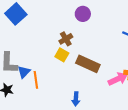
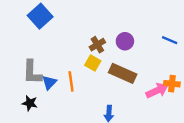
purple circle: (83, 14) -> (125, 41), moved
orange line: (36, 80) -> (71, 81), moved

